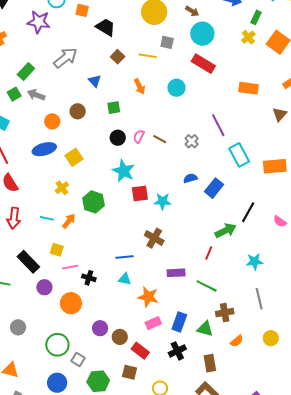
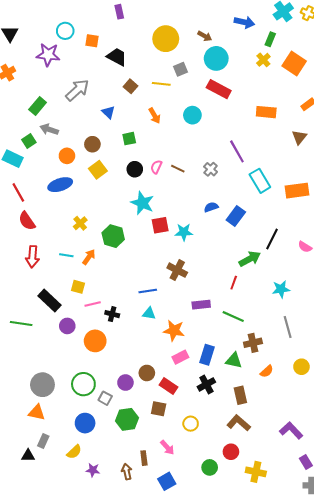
gray square: (167, 42) -> (181, 69), turned -32
green square: (14, 94) -> (29, 141), moved
yellow square: (74, 157) -> (98, 170), moved
gray circle: (18, 327) -> (42, 385), moved, size x1.5
purple circle: (100, 328) -> (125, 383), moved

